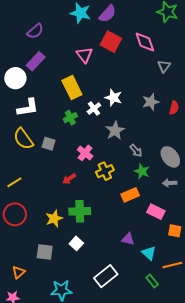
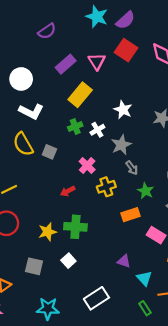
purple rectangle: (36, 61) -> (66, 64), moved
yellow rectangle: (72, 88) -> (80, 95), turned 60
white L-shape: (28, 108) -> (31, 111), turned 30
white cross: (94, 108) -> (97, 130), moved
gray arrow: (136, 151) -> (132, 168), moved

